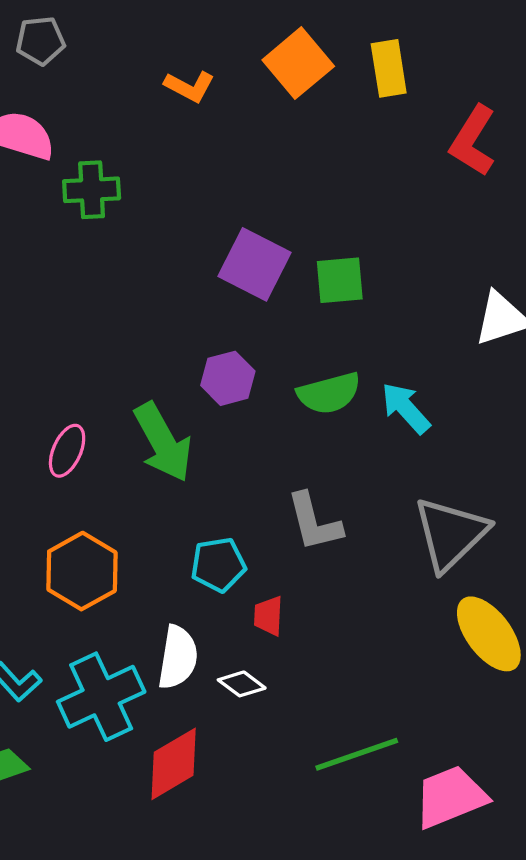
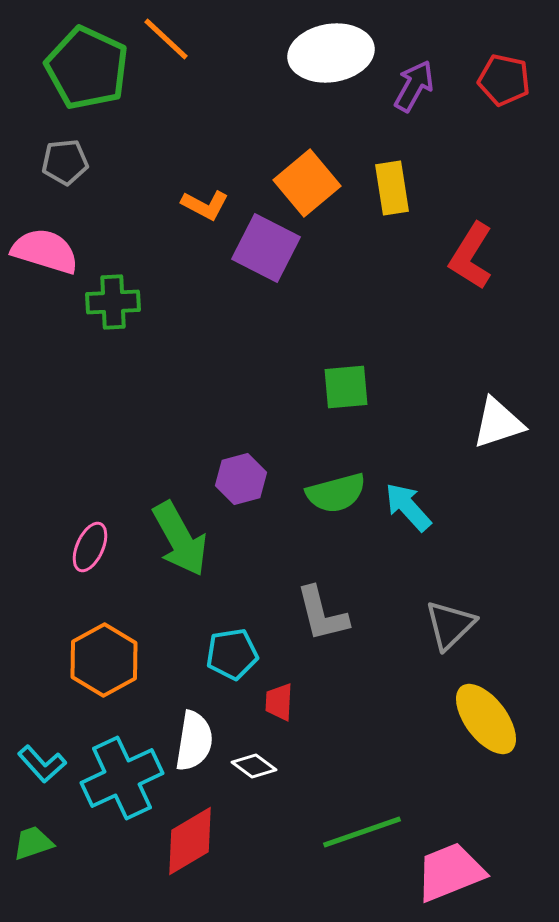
purple square: (255, 264) -> (266, 248), moved
gray triangle: (450, 534) -> (450, 625), size x0.7

